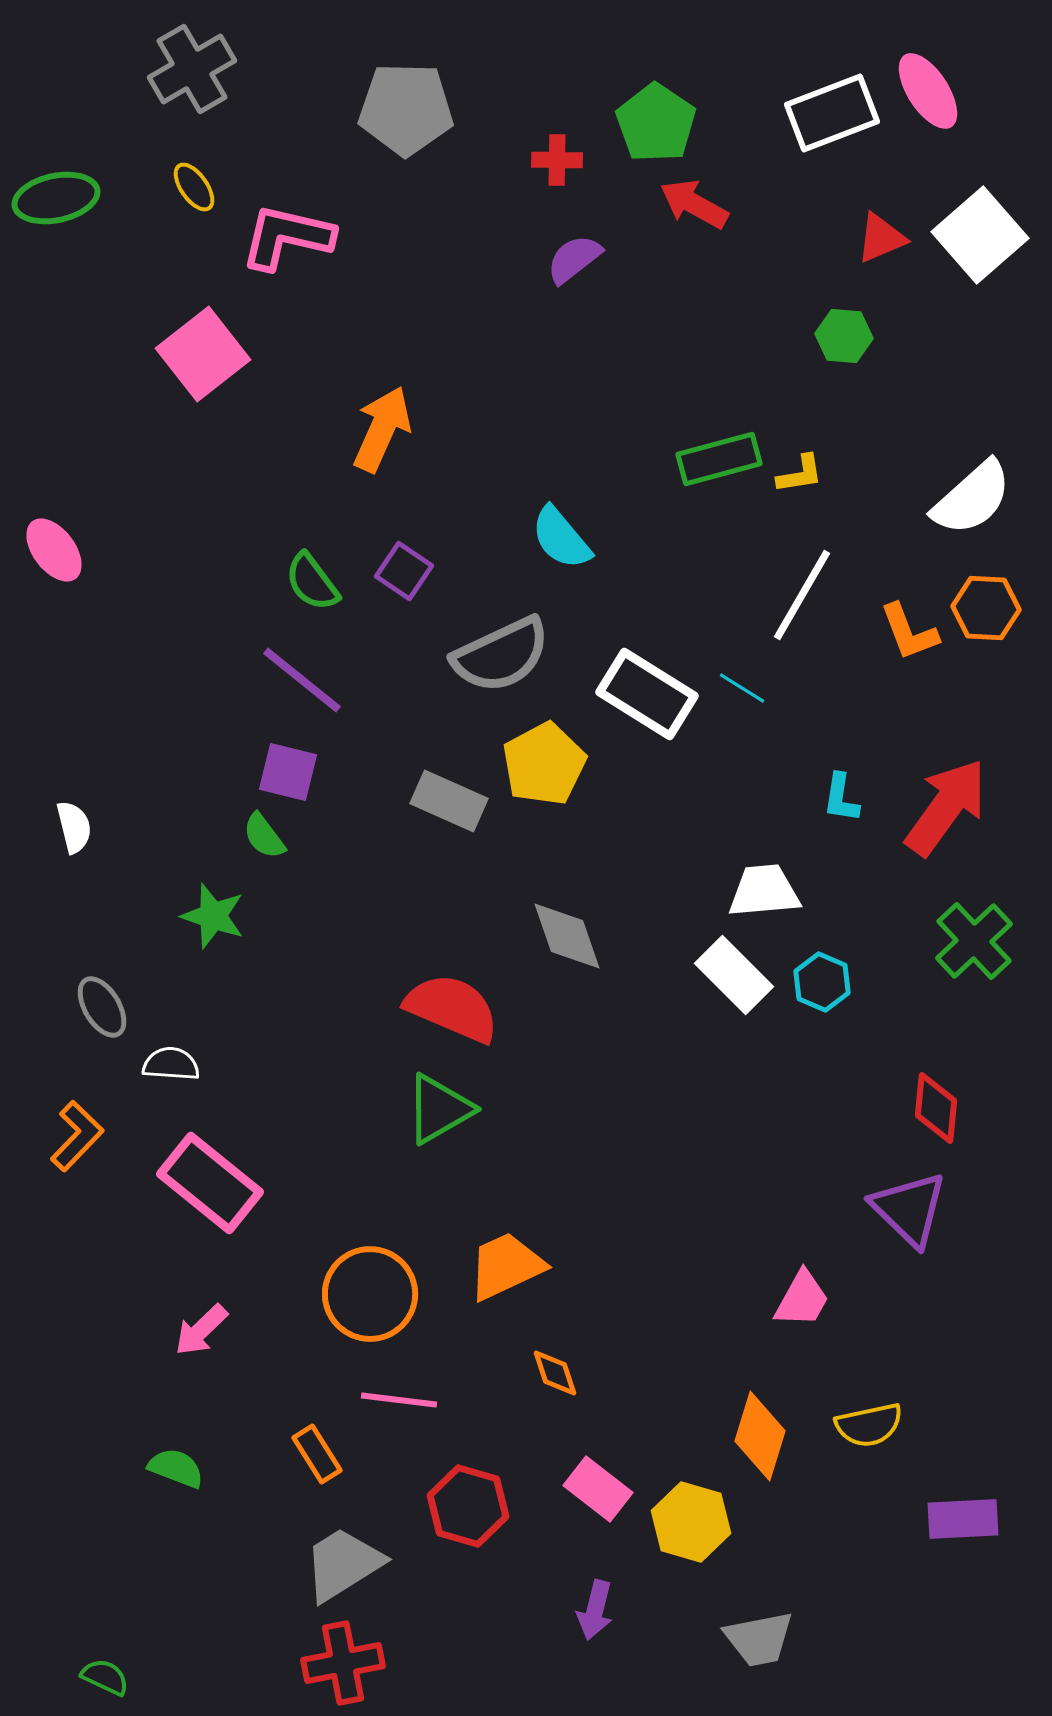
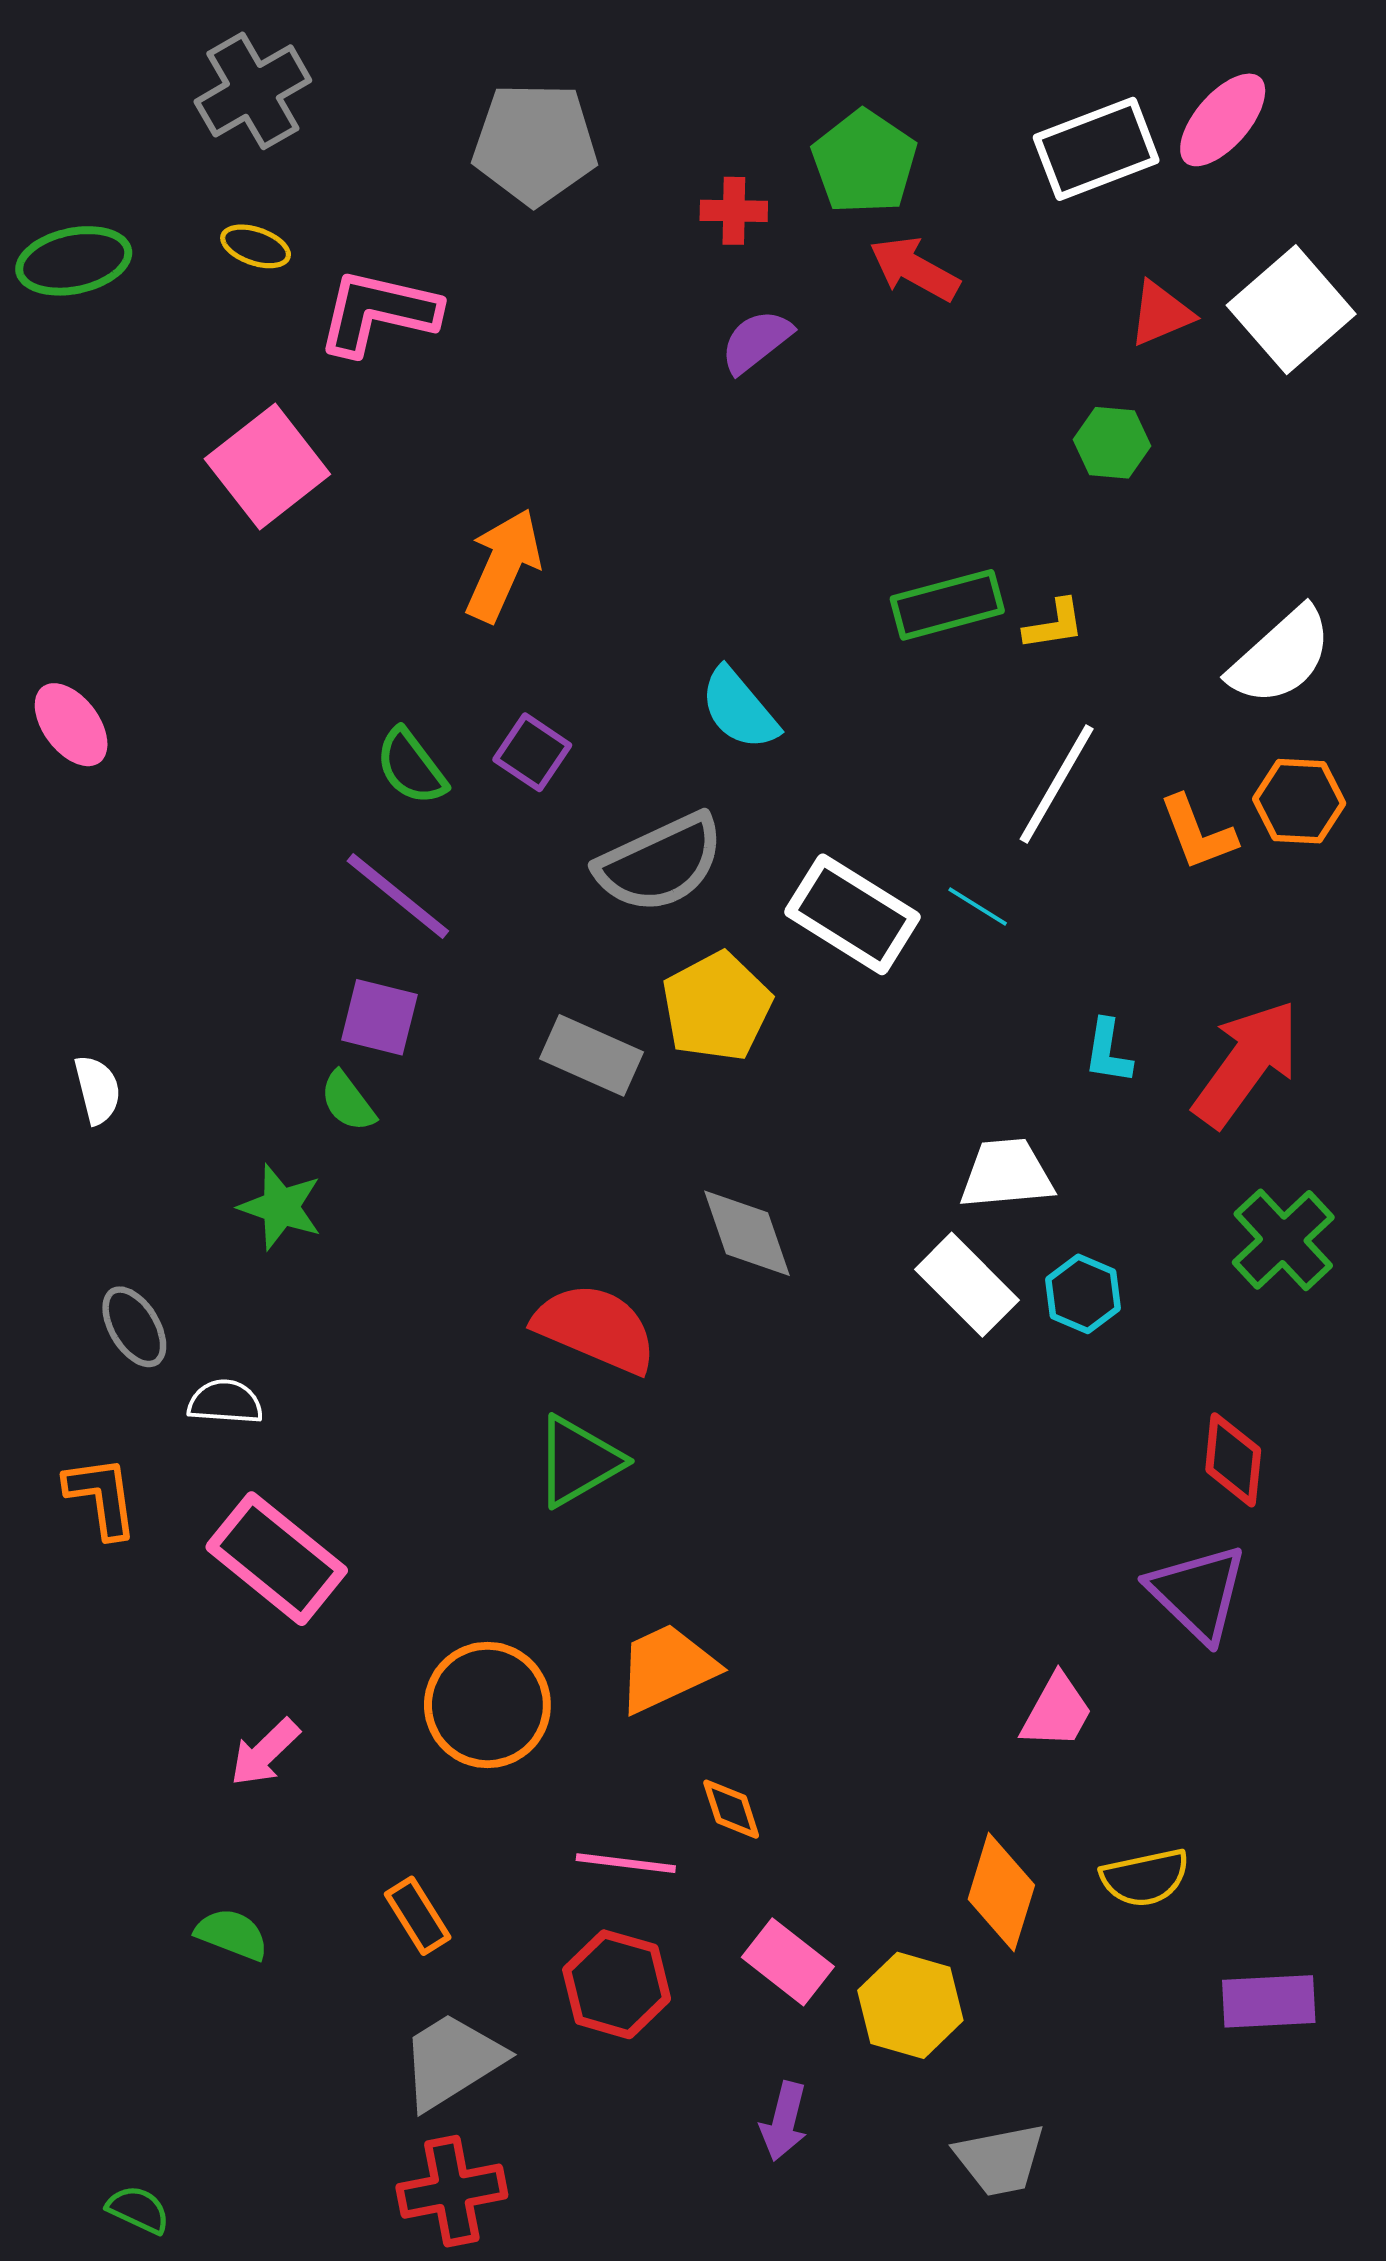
pink ellipse: (928, 91) -> (1223, 120), turned 74
yellow ellipse: (194, 187) -> (256, 246), turned -36
orange L-shape: (77, 1136) -> (101, 1497), turned -52
pink line: (399, 1400) -> (626, 1863), moved

